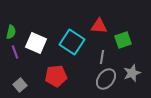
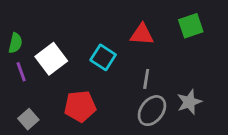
green square: (123, 40) -> (191, 26), moved
cyan square: (72, 42) -> (103, 57), size x0.7
white square: (36, 43) -> (51, 59), turned 30

